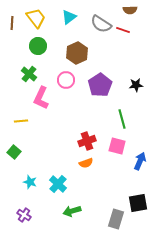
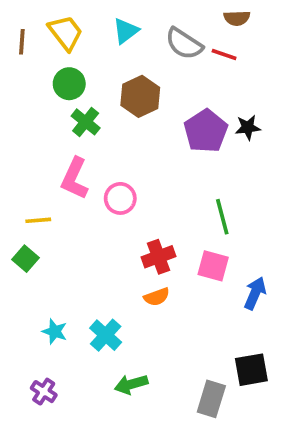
green cross: (29, 74) -> (86, 122), moved
pink circle: (66, 80) -> (120, 198), moved
purple pentagon: (100, 85) -> (206, 131), moved
black star: (136, 85) -> (248, 127), moved
green square: (14, 152) -> (26, 259), moved

